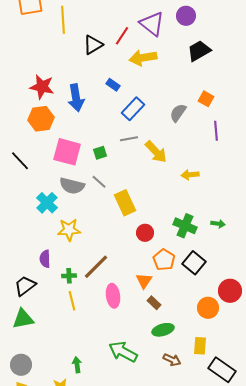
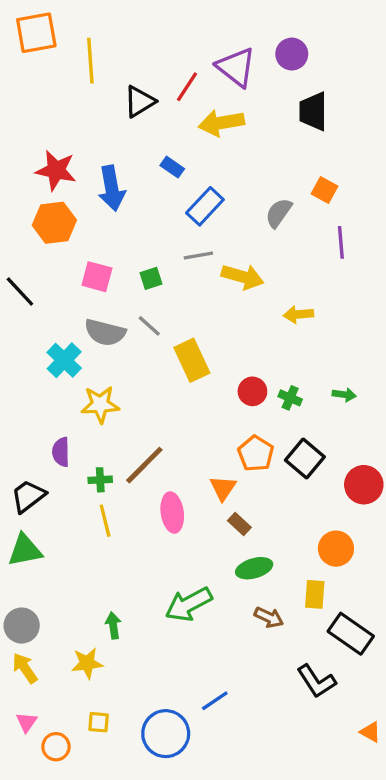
black trapezoid: (199, 51) -> (313, 111), turned -60
pink square: (67, 152) -> (97, 277), size x0.7
yellow arrow: (156, 152) -> (243, 277), turned -30
green cross: (185, 226) -> (290, 398), size x0.6
red circle: (145, 233) -> (252, 391), moved
red circle: (230, 291) -> (364, 485), moved
orange circle: (208, 308) -> (336, 549), moved
green arrow: (123, 352) -> (189, 604), turned -56

